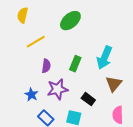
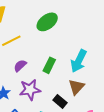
purple semicircle: (46, 66) -> (20, 66), turned -144
brown triangle: (114, 84) -> (76, 87), moved

